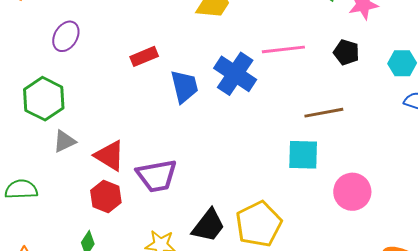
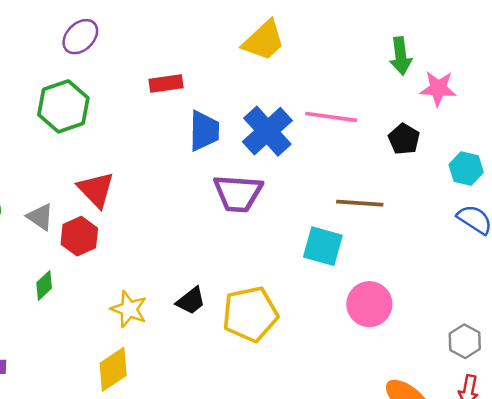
green hexagon: (44, 99) -> (63, 106), moved
gray triangle: (64, 141) -> (40, 217), moved, turned 45
purple trapezoid: (157, 176) -> (238, 193), moved
black trapezoid: (208, 226) -> (191, 301), size x0.7

